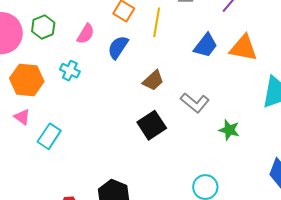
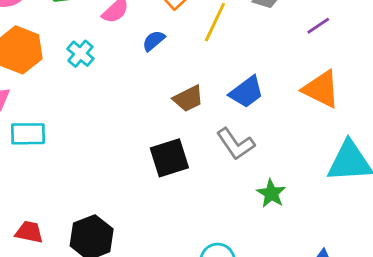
blue trapezoid: (206, 45) -> (247, 92), moved
blue semicircle: (118, 47) -> (154, 41), size x0.7
cyan rectangle: (49, 136) -> (28, 134), turned 40

